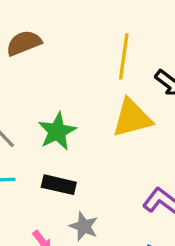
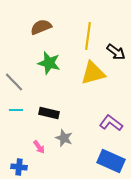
brown semicircle: (24, 43) -> (41, 27), moved
green star: (57, 131) -> (49, 63), moved, turned -30

